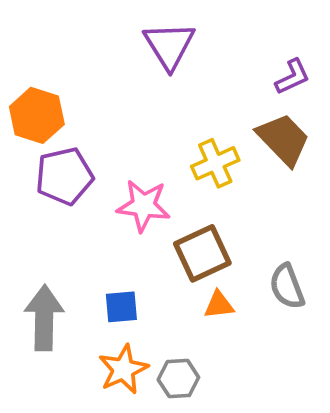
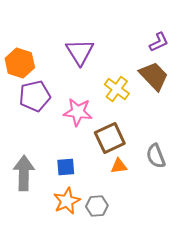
purple triangle: (169, 46) -> (80, 52), moved
yellow cross: (215, 163) -> (117, 89), turned -30

